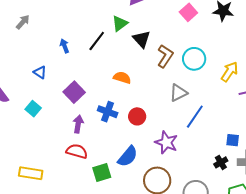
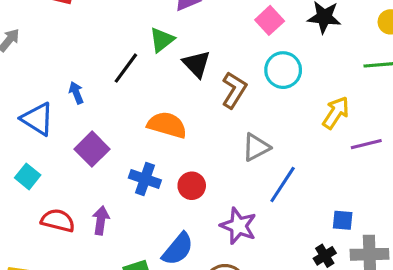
blue arrow: (64, 46) -> (76, 93), moved
cyan circle: (194, 59) -> (283, 70), moved
blue triangle: (40, 72) -> (37, 119), size x1.6
orange semicircle: (122, 78) -> (167, 125), size x1.4
purple arrow: (78, 124) -> (101, 220), moved
red semicircle: (77, 151) -> (58, 221), moved

